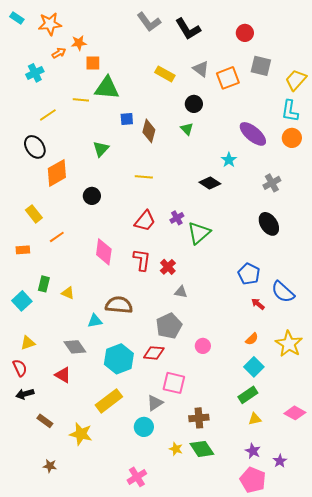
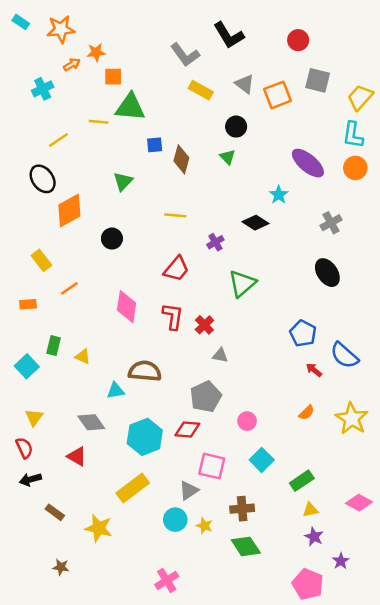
gray L-shape: (149, 22) -> (185, 55), moved
purple cross: (177, 218) -> (215, 242), moved
yellow triangle: (28, 343) -> (34, 417), turned -35
cyan square: (254, 367) -> (262, 460), moved
yellow star: (176, 449) -> (204, 526), moved
purple star: (253, 451) -> (314, 537), moved

